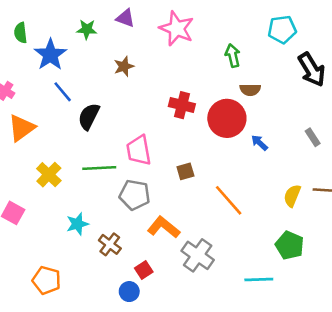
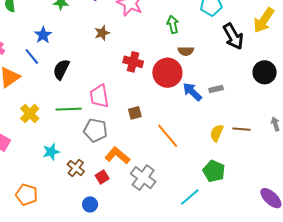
blue star: (50, 55) -> (43, 35), moved, size x0.7
brown star: (124, 66) -> (102, 33), moved
blue line: (63, 92) -> (32, 56), moved
gray rectangle: (313, 137) -> (216, 89), moved, turned -72
blue arrow: (259, 143) -> (192, 92), size x1.5
red square: (144, 270) -> (102, 177), moved
cyan line: (259, 280) -> (190, 197), turned -40

